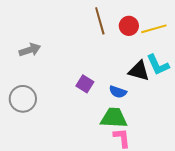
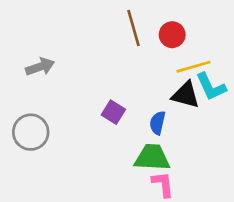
yellow line: (154, 29) -> (194, 67), moved
blue semicircle: (118, 92) -> (157, 123), turned 84

